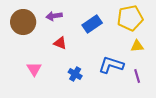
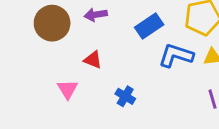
red triangle: (60, 43) -> (93, 60), moved
blue L-shape: (111, 65) -> (176, 55), moved

